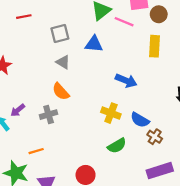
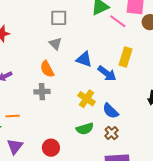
blue triangle: (94, 44) -> (84, 59), moved
yellow rectangle: (155, 46) -> (125, 57), moved
gray cross: (49, 115) -> (42, 92), moved
brown cross: (155, 137) -> (112, 133), moved

